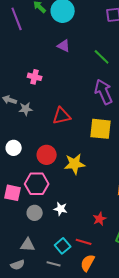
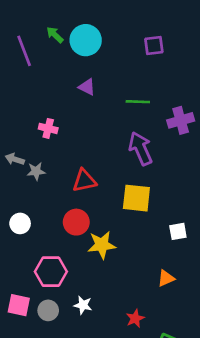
green line: (102, 57) -> (138, 102), turned -42
red circle: (47, 155) -> (76, 222), moved
pink square: (13, 193) -> (19, 305), moved

